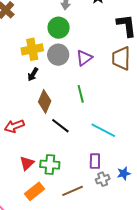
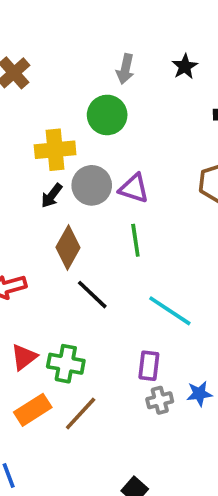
gray circle: (58, 55) -> (92, 185), moved
purple triangle: (84, 58) -> (134, 188), moved, turned 48
brown line: (73, 191) -> (81, 413), moved, turned -30

